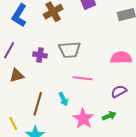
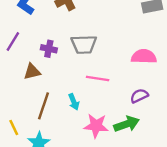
brown triangle: (17, 75) -> (32, 72), moved
green arrow: (109, 116) -> (127, 124), size x1.5
pink star: (83, 119) -> (96, 126), turned -30

